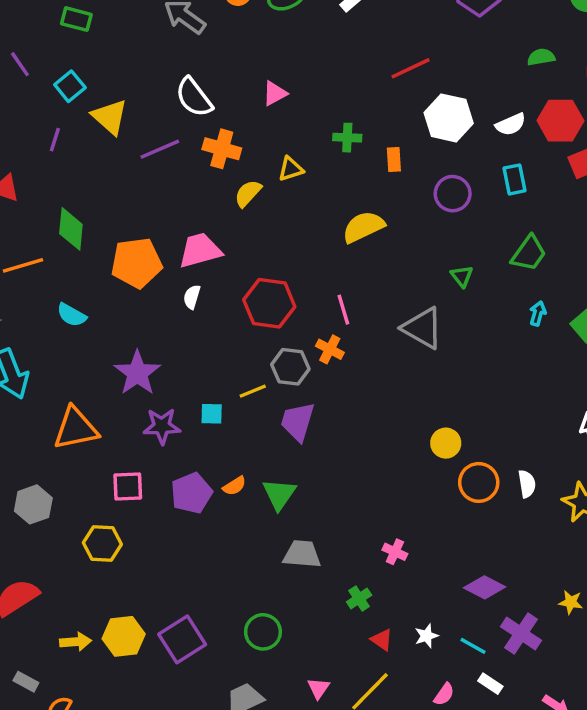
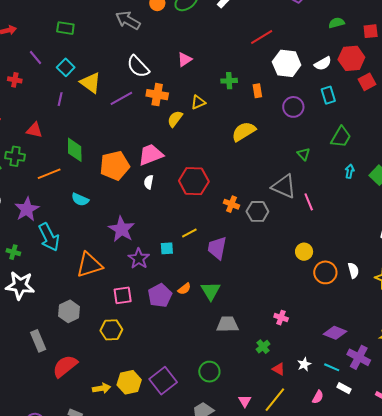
pink line: (343, 310) -> (309, 202), moved
gray hexagon: (290, 367) -> (257, 211), moved
purple star: (162, 426) -> (139, 259), turned -30

